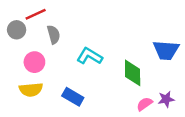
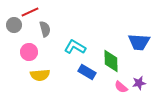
yellow semicircle: (31, 90) -> (40, 75), moved
blue rectangle: (73, 97) -> (87, 72), moved
pink semicircle: (145, 104) -> (121, 87), turned -104

